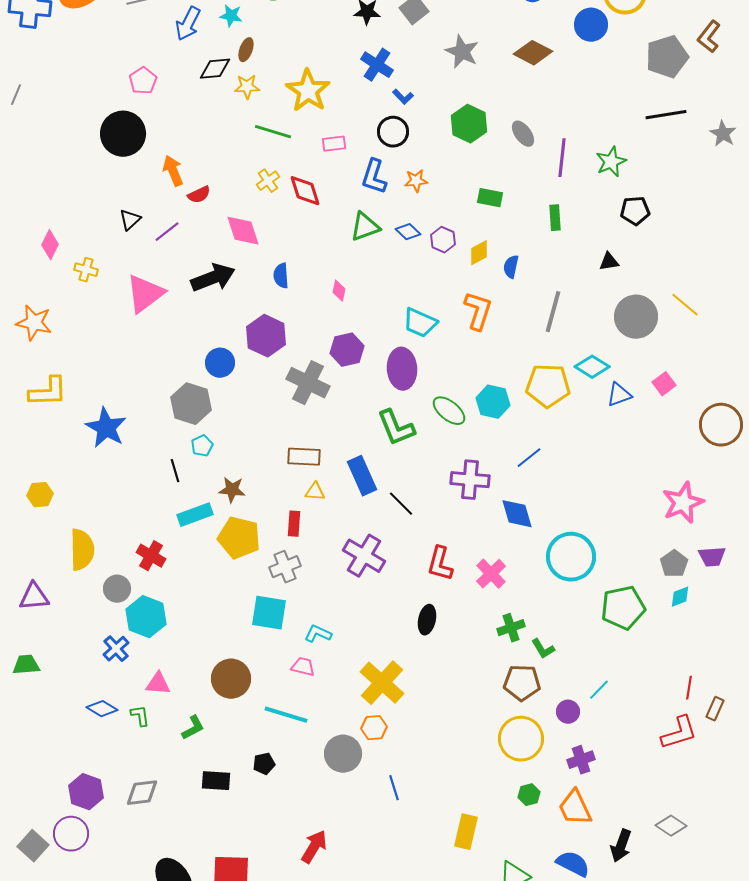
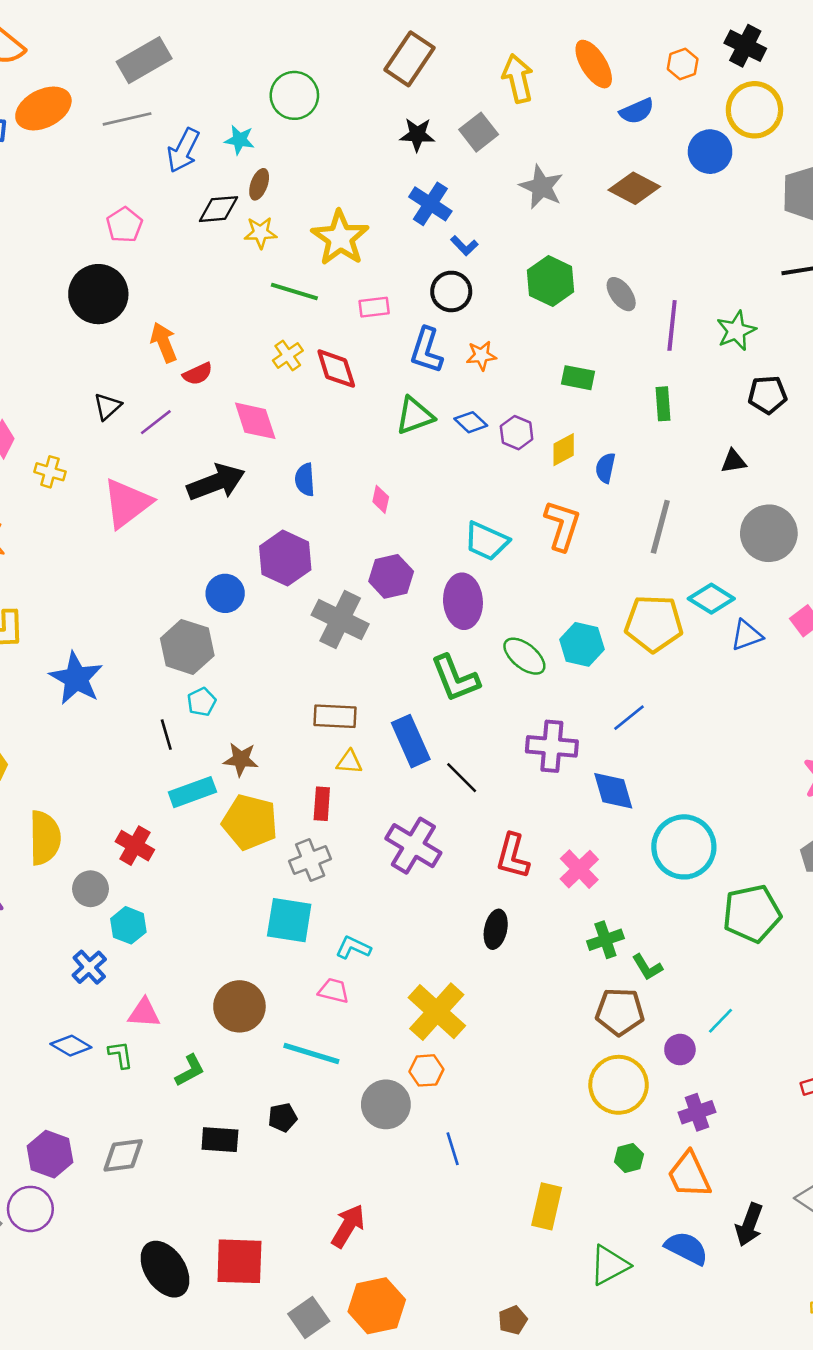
cyan hexagon: (146, 617) -> (128, 925), size x0.7

